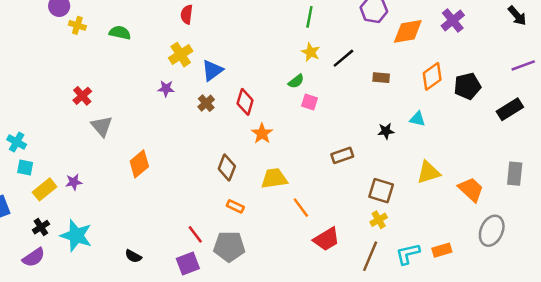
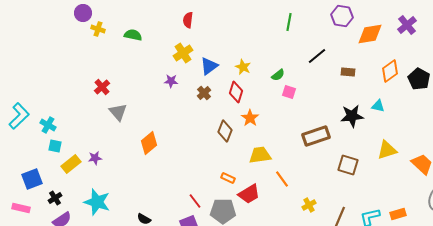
yellow star: (311, 52) -> (243, 67), moved
black pentagon: (467, 86) -> (419, 79), turned -30
black star: (386, 131) -> (352, 116), size x1.6
brown rectangle: (342, 155) -> (316, 136), size x1.5
brown diamond: (227, 168) -> (225, 131), moved
yellow cross: (379, 220) -> (309, 205), moved
black cross: (41, 227) -> (55, 198), moved
red trapezoid: (326, 239) -> (249, 194), moved

